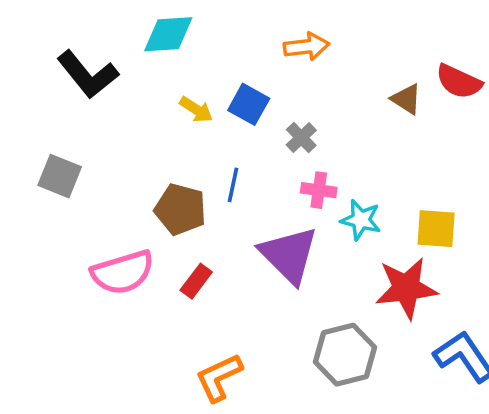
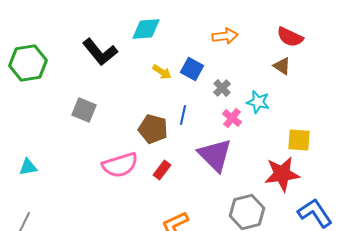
red semicircle: (459, 82) -> (290, 37), moved
pink cross: (319, 190) -> (232, 118), turned 30
cyan star: (361, 220) -> (258, 102), moved

